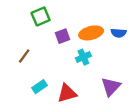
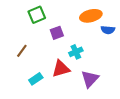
orange ellipse: (91, 33) -> (91, 16), moved
purple triangle: (111, 87) -> (90, 79), moved
red triangle: (67, 93) -> (61, 69), moved

